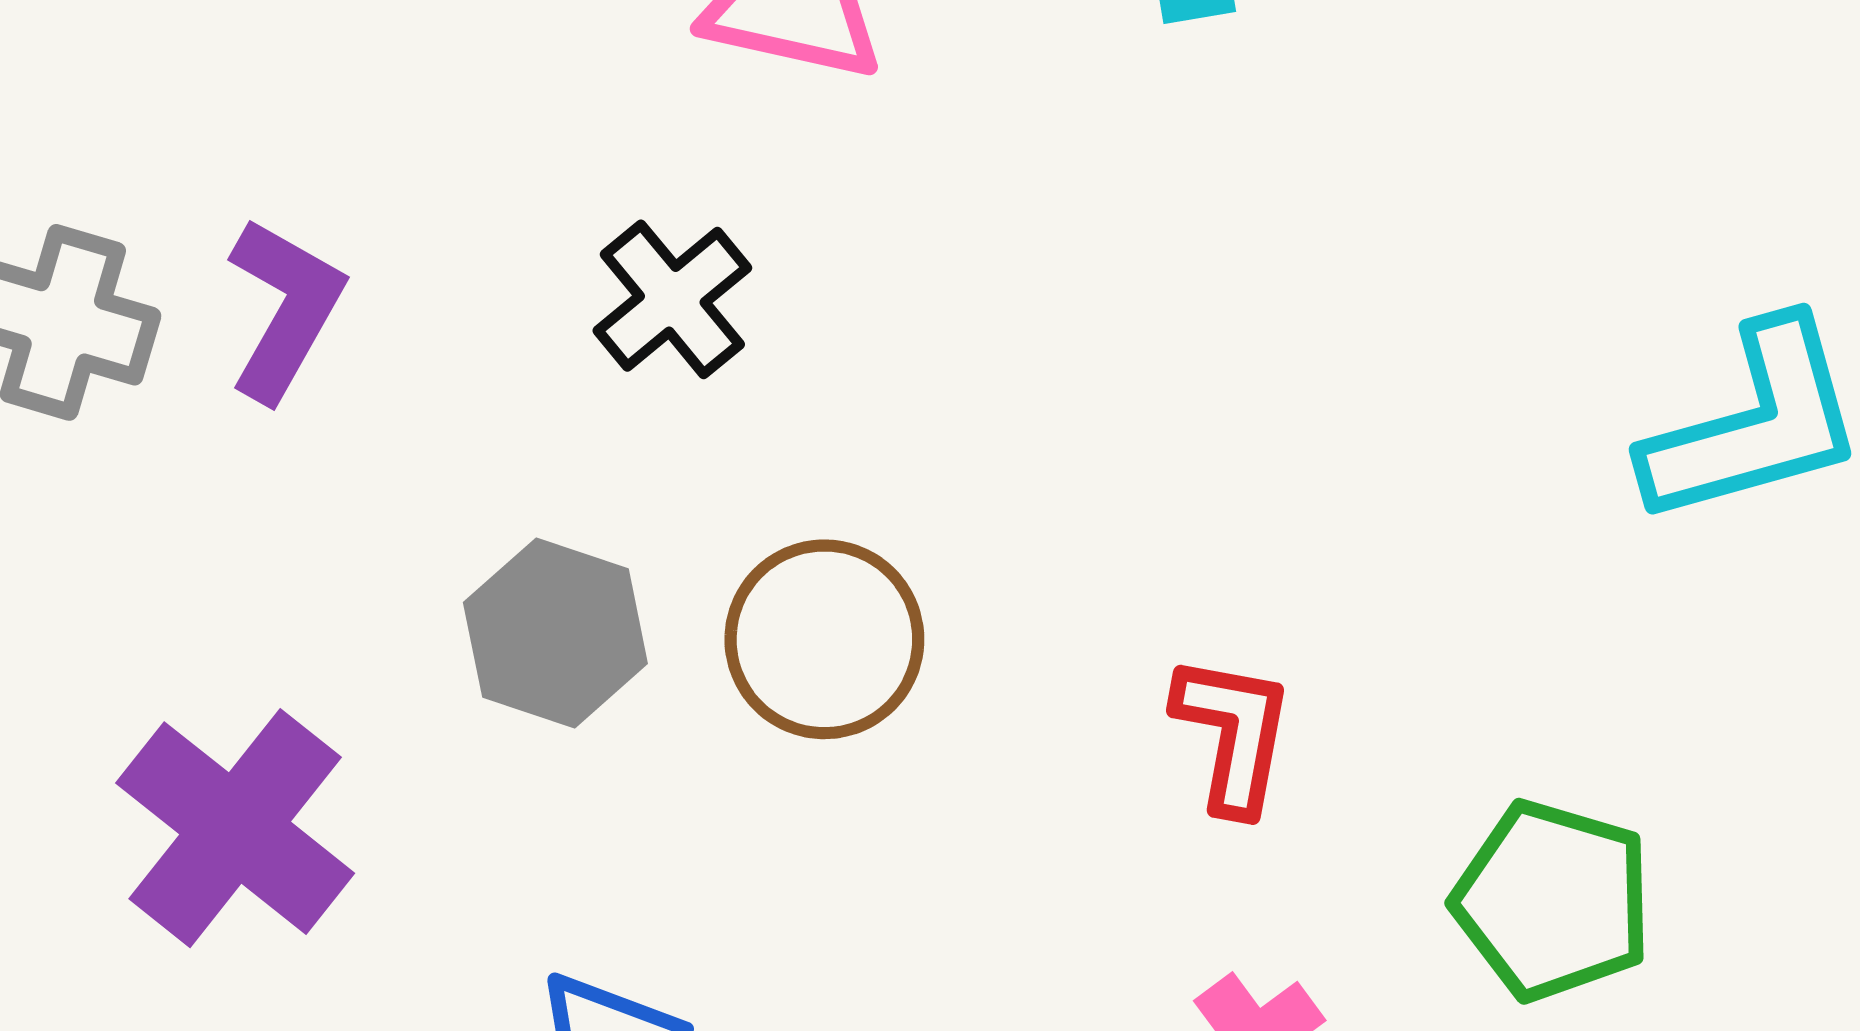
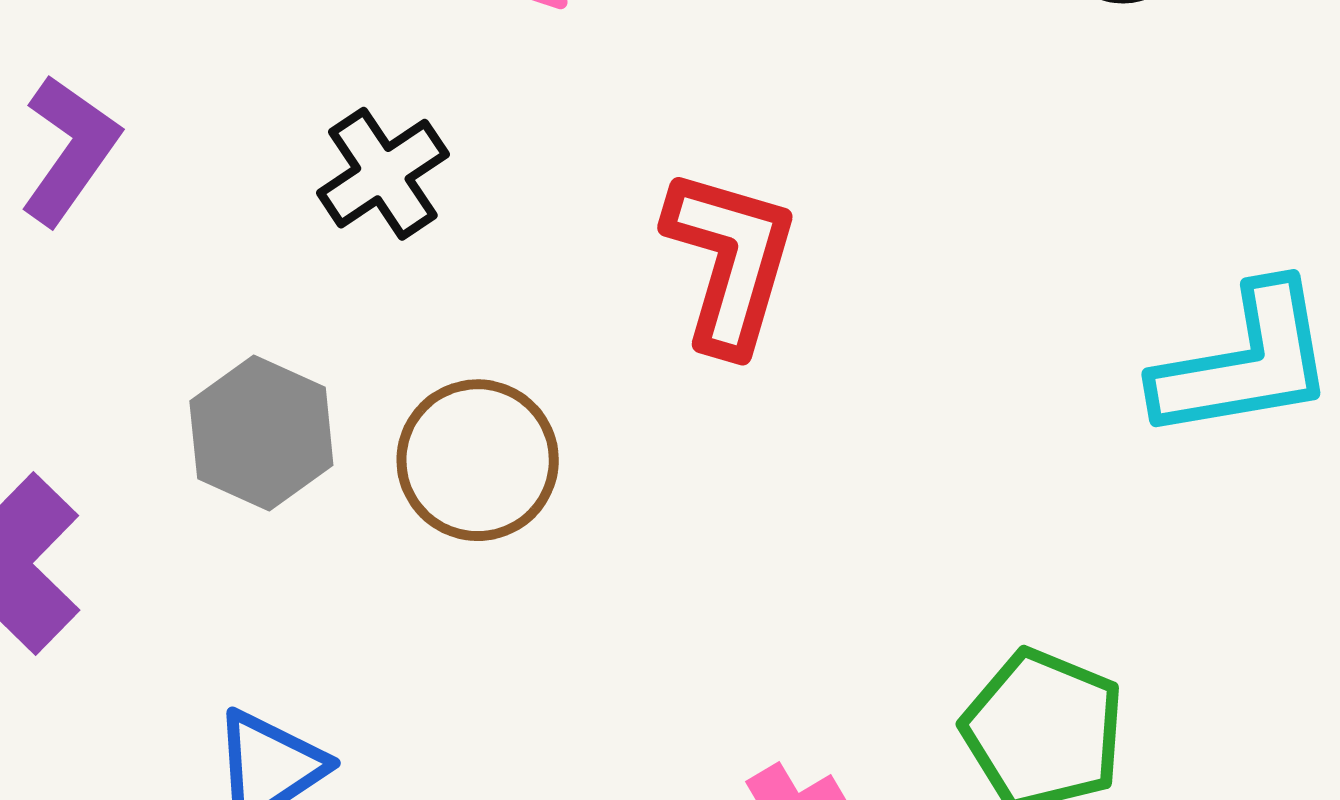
red L-shape: (1233, 734) -> (730, 260), moved, size x1.4

